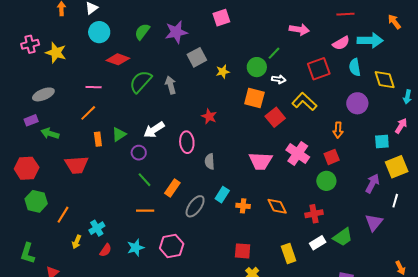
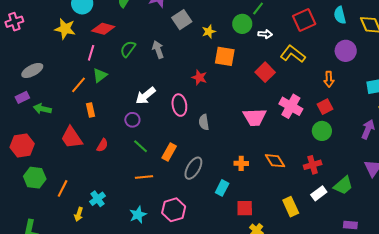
yellow star: (56, 53) -> (65, 29), moved
green semicircle: (141, 82) -> (128, 49), size x0.7
pink line: (94, 87) -> (91, 53), moved, turned -70
orange square: (254, 98) -> (225, 56), moved
green triangle: (119, 134) -> (100, 75), moved
red trapezoid: (77, 165) -> (72, 138), turned 65
cyan rectangle: (222, 195) -> (222, 188), moved
red semicircle: (106, 250) -> (102, 145), moved

